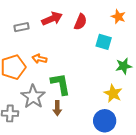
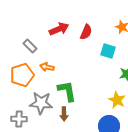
gray rectangle: (22, 27) -> (30, 46), moved, turned 56
gray star: (33, 97) -> (41, 103), turned -30

